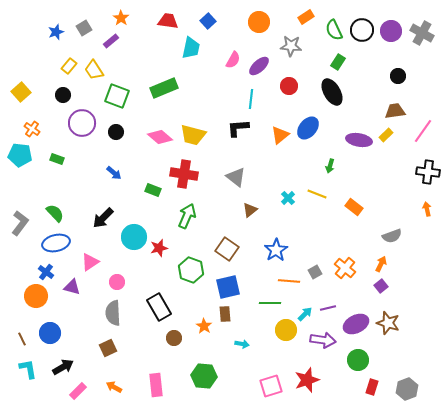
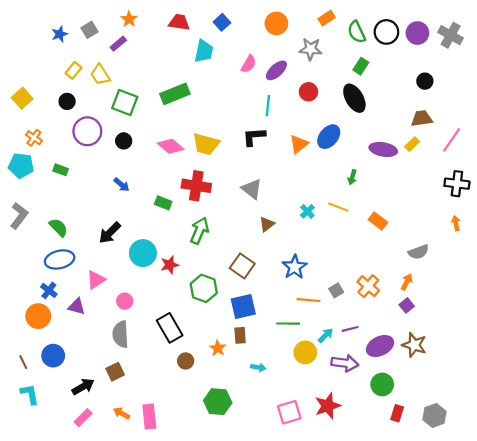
gray L-shape: (20, 223) -> (19, 216), moved
black arrow: (63, 367) -> (83, 387), moved
pink rectangle: (156, 385) -> (149, 417), moved

